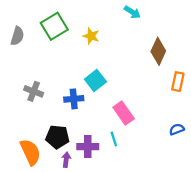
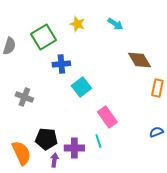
yellow star: (91, 36) -> (77, 24), moved
brown diamond: (158, 51) -> (139, 60), turned -55
blue cross: (74, 99) -> (61, 64), moved

